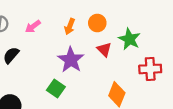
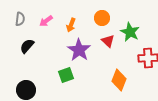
orange arrow: (70, 26) -> (71, 25), moved
green square: (56, 89) -> (66, 75), turned 35

